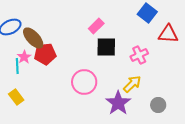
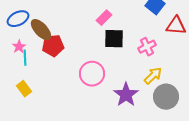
pink star: (24, 57) -> (19, 47), moved
yellow arrow: (132, 84) -> (153, 76), moved
gray circle: (158, 105) -> (166, 97), size x1.6

